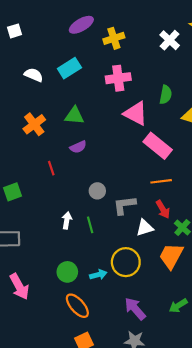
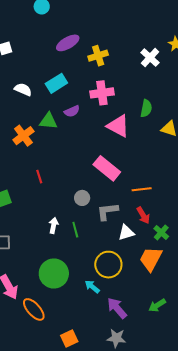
green triangle: (74, 116) -> (48, 121), moved
pink rectangle: (158, 146) -> (107, 168), moved
purple semicircle: (78, 147) -> (72, 111), moved
green circle: (67, 272) -> (54, 273), size x1.5
cyan arrow: (98, 275) -> (92, 287), moved, turned -126
orange ellipse: (77, 306) -> (34, 309), moved

